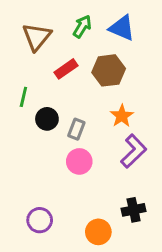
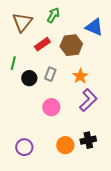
blue triangle: (122, 28) -> (94, 27), moved
gray rectangle: (76, 129) -> (50, 74), moved
orange circle: (98, 232) -> (65, 145), moved

